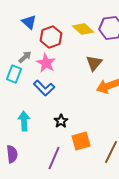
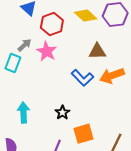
brown triangle: (94, 63) -> (97, 51), turned 48
blue L-shape: (44, 88) -> (82, 78), moved

